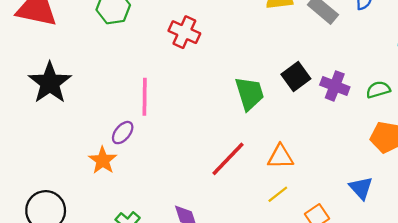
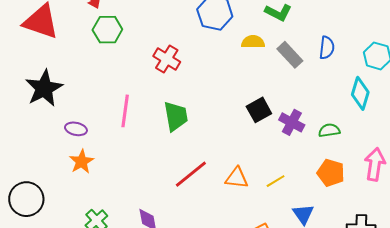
green trapezoid: (249, 93) -> (176, 116), moved
purple ellipse: (123, 133) -> (76, 129), moved, turned 55
yellow line: (278, 194) -> (276, 181), moved

